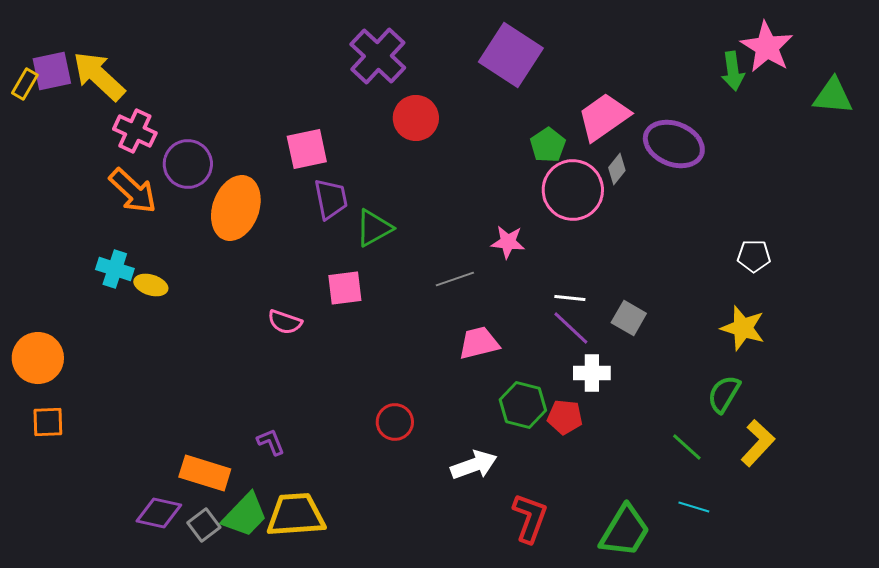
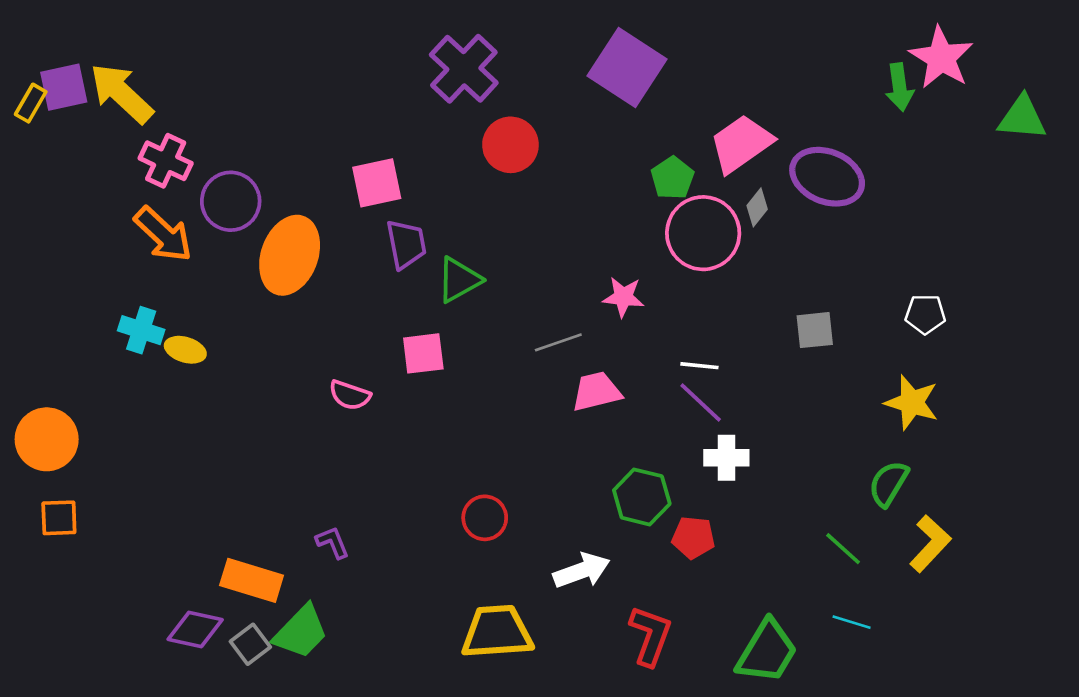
gray square: (629, 318) -> (815, 330), moved, turned -36
pink trapezoid: (479, 343) -> (596, 391), moved
red pentagon: (565, 417) -> (693, 537), moved
yellow trapezoid: (296, 515) -> (497, 632), moved

